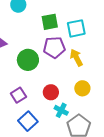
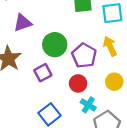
purple pentagon: (54, 47) -> (84, 56), moved, turned 30
purple square: (18, 95) -> (43, 73), moved

